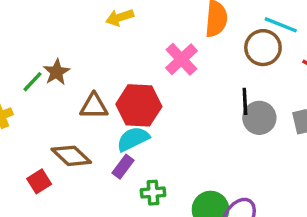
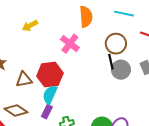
brown circle: (263, 48) -> (116, 44), moved
cyan semicircle: (133, 139) -> (50, 95), turned -30

